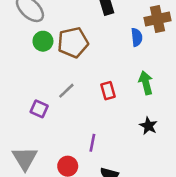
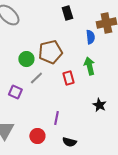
green circle: (43, 41) -> (26, 59), moved
brown pentagon: (73, 42) -> (50, 52), moved
green arrow: (146, 83) -> (89, 66), moved

